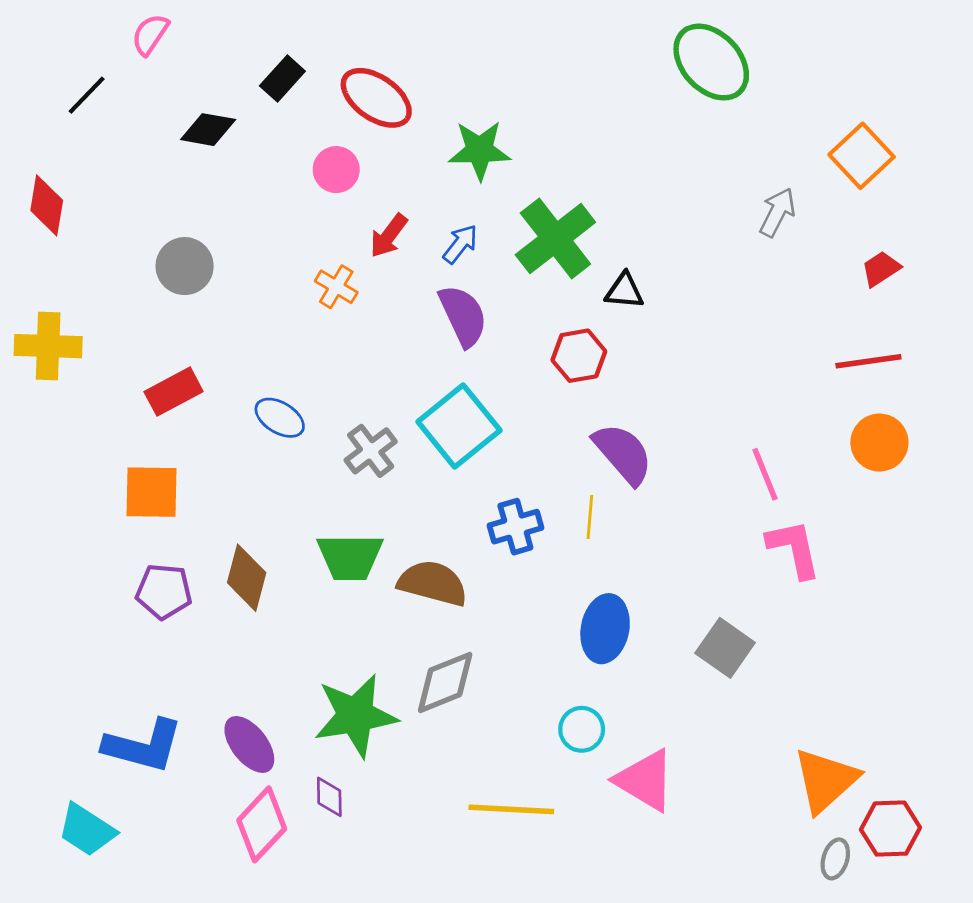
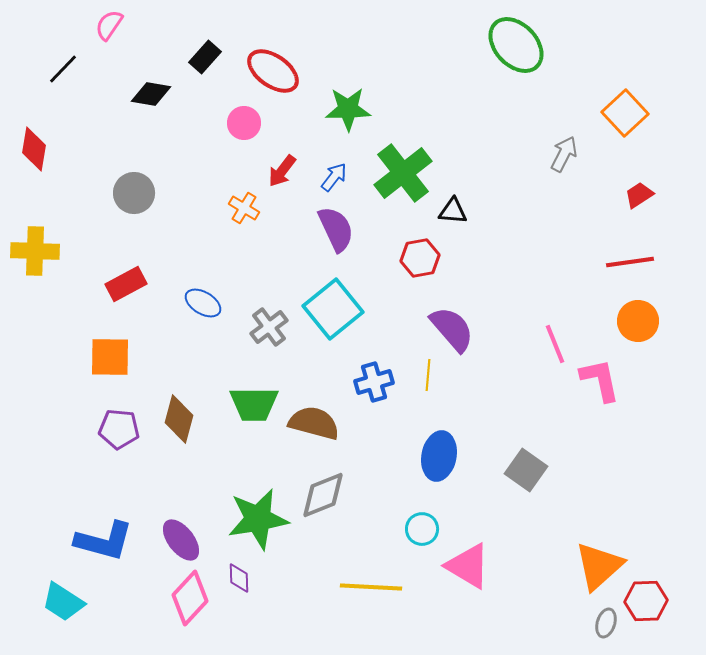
pink L-shape: (794, 549) -> (600, 380), moved

